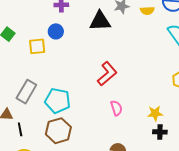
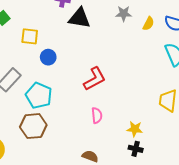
yellow semicircle: (147, 11) -> (148, 24), turned -72
black triangle: (100, 21) -> (79, 18), moved
blue circle: (56, 31) -> (48, 57), moved

